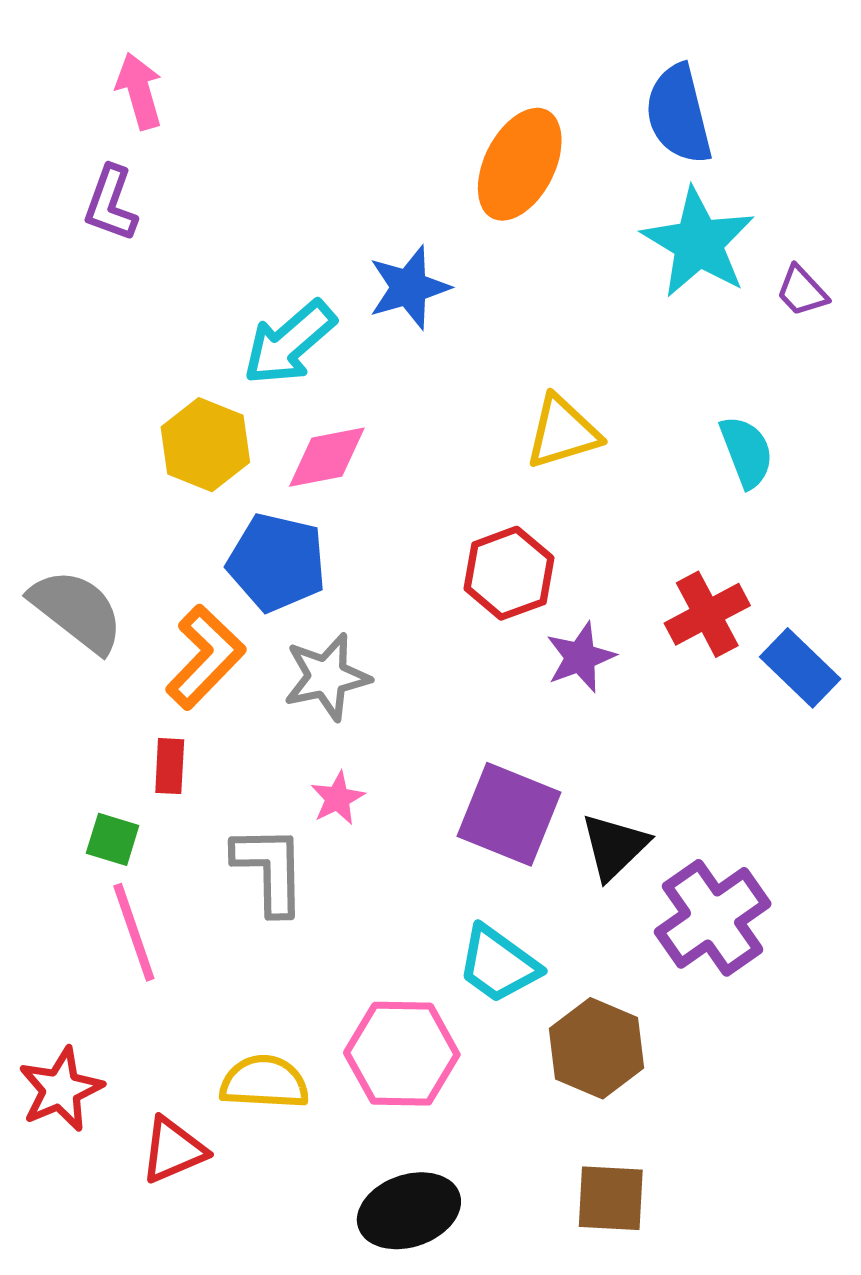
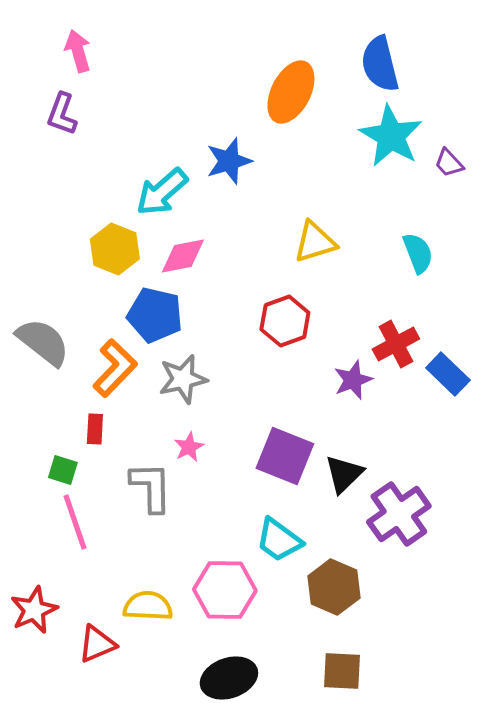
purple star: (580, 657) -> (353, 380), moved

